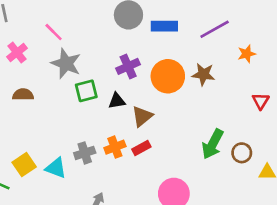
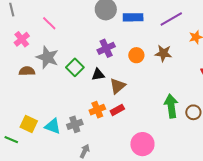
gray star: (66, 64) -> (47, 57), moved
orange circle: (168, 76) -> (136, 55), size x0.6
green square: (86, 91) -> (75, 67), turned -30
green arrow: (213, 144) -> (171, 106), turned 145
gray cross: (85, 153) -> (75, 124), moved
yellow square: (24, 165) -> (29, 124), turned -30

